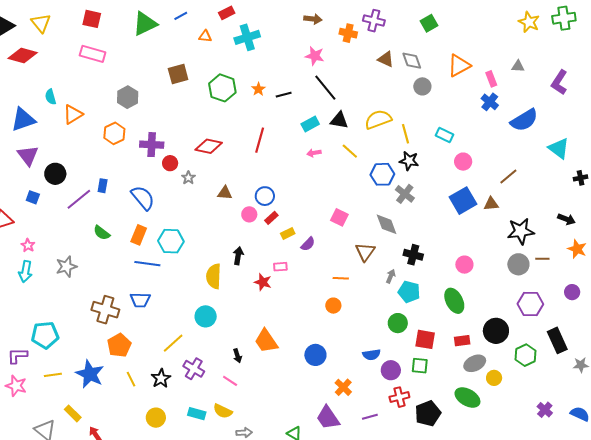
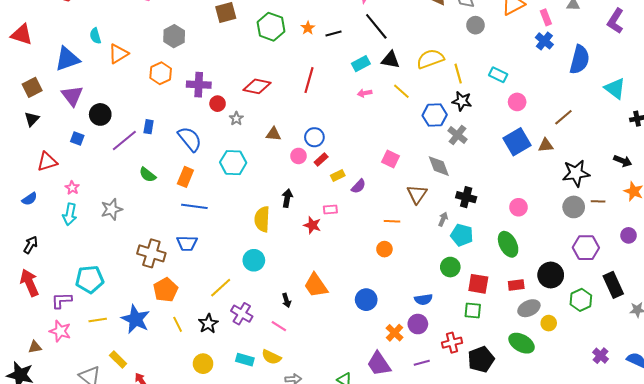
blue semicircle: (524, 120) -> (580, 60), turned -44
cyan hexagon: (171, 241) -> (233, 163), moved
purple circle: (391, 370) -> (418, 324), moved

